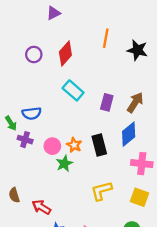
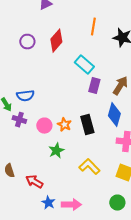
cyan rectangle: (73, 90) -> (84, 65), moved
blue diamond: (129, 134) -> (114, 115), turned -35
green star: (64, 164) -> (56, 151), moved
yellow L-shape: (101, 191) -> (89, 167), turned 60

